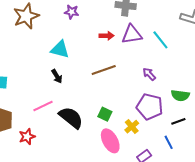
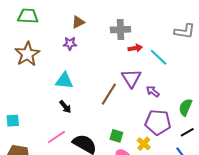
purple triangle: (132, 34) -> (131, 78), moved, turned -45
red arrow: (107, 36) -> (135, 48), moved
brown line: (104, 70) -> (109, 94), turned -30
green semicircle: (180, 95) -> (185, 107), turned 114

